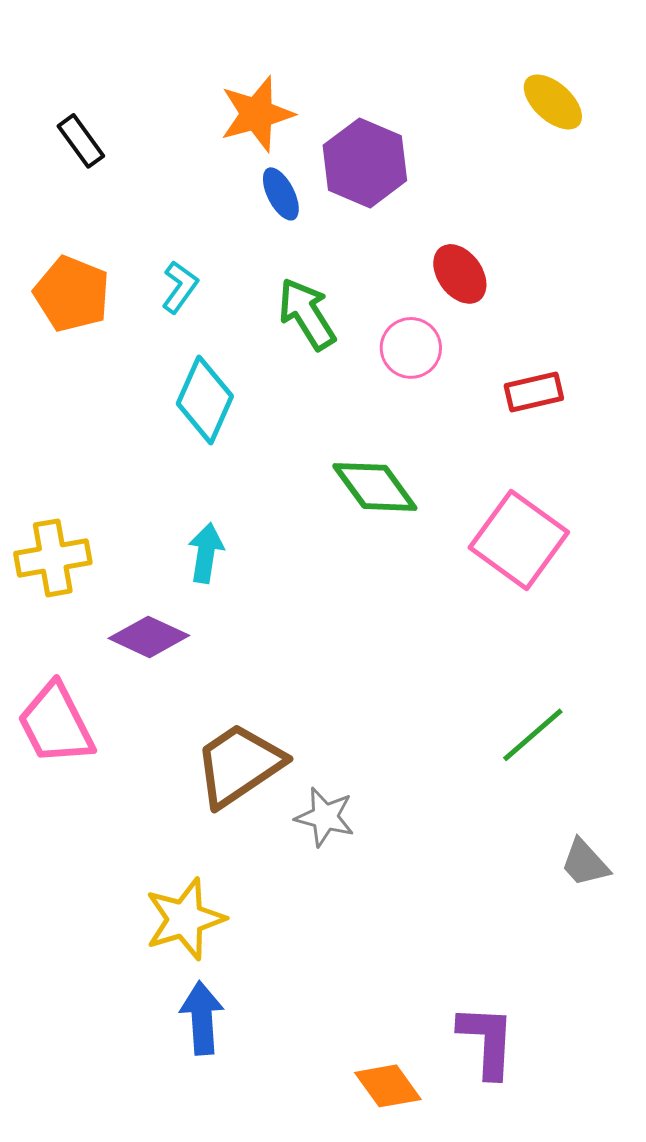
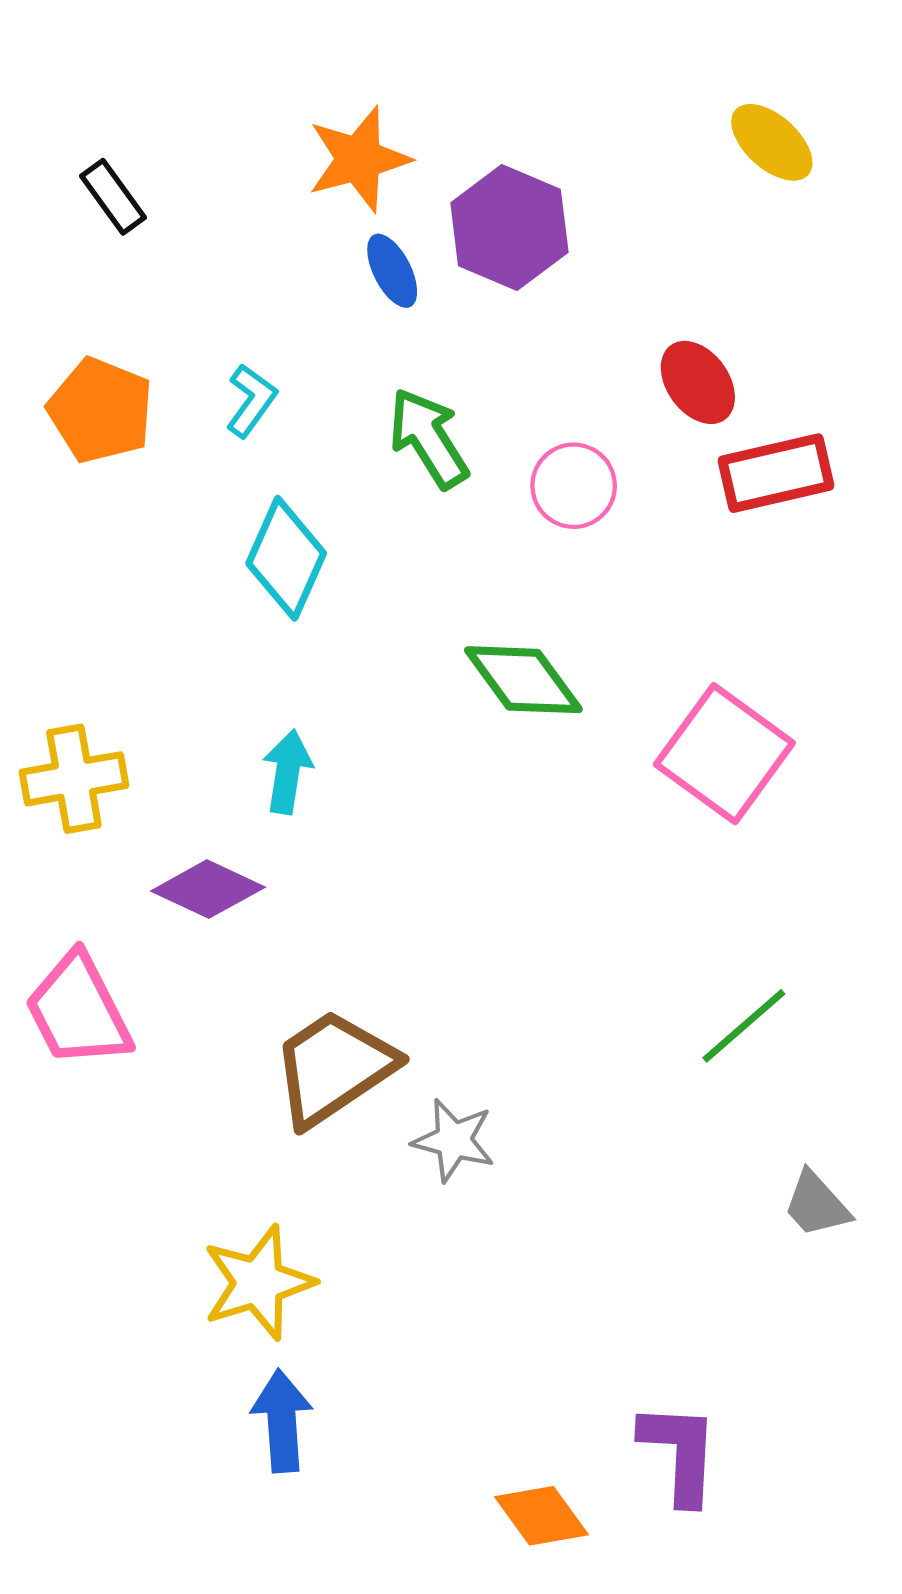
red ellipse: (460, 274) -> (698, 382), moved
red rectangle: (534, 392) -> (776, 473), moved, size x1.4

